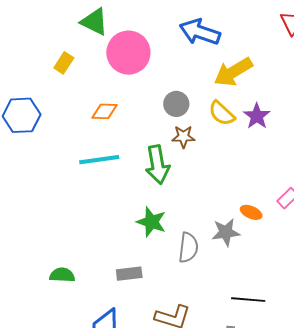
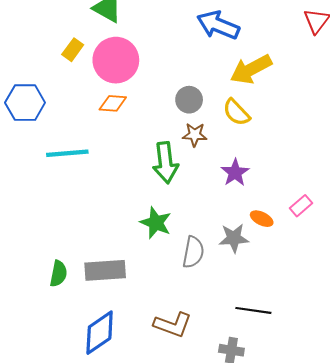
pink circle: (128, 53) -> (116, 60), moved
purple star: (257, 116) -> (235, 173), moved
cyan line: (99, 160) -> (67, 153), moved
gray rectangle: (129, 274) -> (105, 270), moved, size x1.5
green semicircle: (62, 275) -> (58, 274), turned 95

